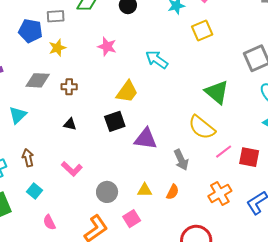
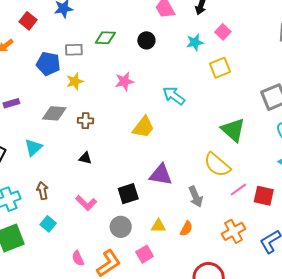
pink star: (107, 47) -> (124, 81), turned -30
black square: (115, 121) -> (128, 194), moved
pink semicircle: (49, 222) -> (78, 258), moved

